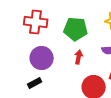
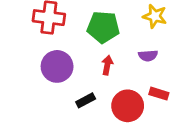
black rectangle: (35, 83) -> (86, 100), moved

